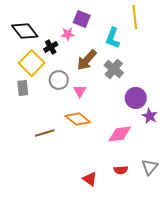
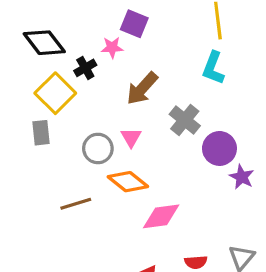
cyan L-shape: (113, 38) -> (213, 68), moved
gray cross: (114, 69) -> (185, 120), moved
gray circle: (59, 80) -> (98, 148), moved
pink diamond: (120, 134) -> (161, 216), moved

